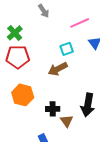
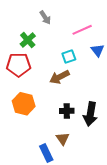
green cross: (15, 33) -> (28, 40), moved
black cross: (53, 109) -> (67, 111), moved
brown triangle: (67, 121) -> (63, 139), moved

